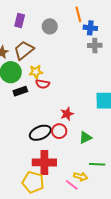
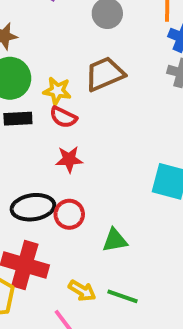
brown trapezoid: (24, 50) -> (105, 74), moved
red star: (67, 114) -> (69, 159), moved
yellow arrow: (81, 177) -> (82, 291), moved

